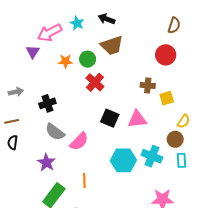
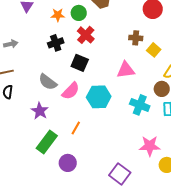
yellow square: (167, 98) -> (154, 50), turned -32
black cross: (47, 103) -> (56, 43), moved
black square: (110, 118) -> (80, 63), moved
cyan hexagon: (123, 160) -> (99, 97), moved
orange line: (84, 180) -> (76, 128), turned 32

